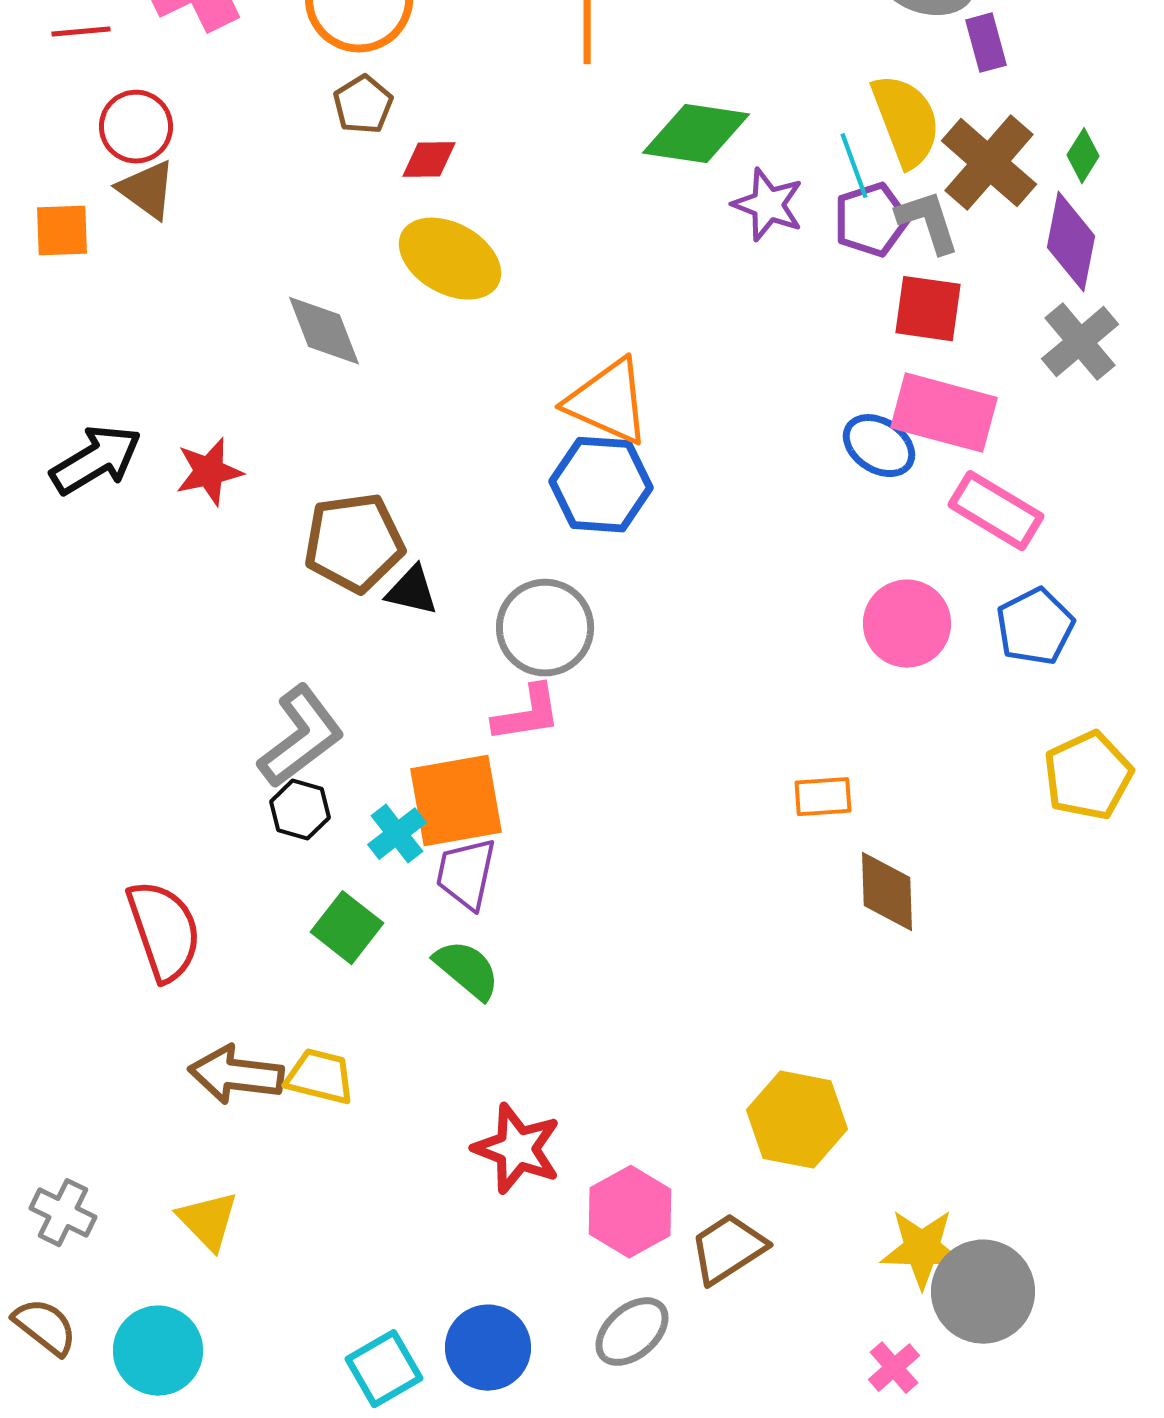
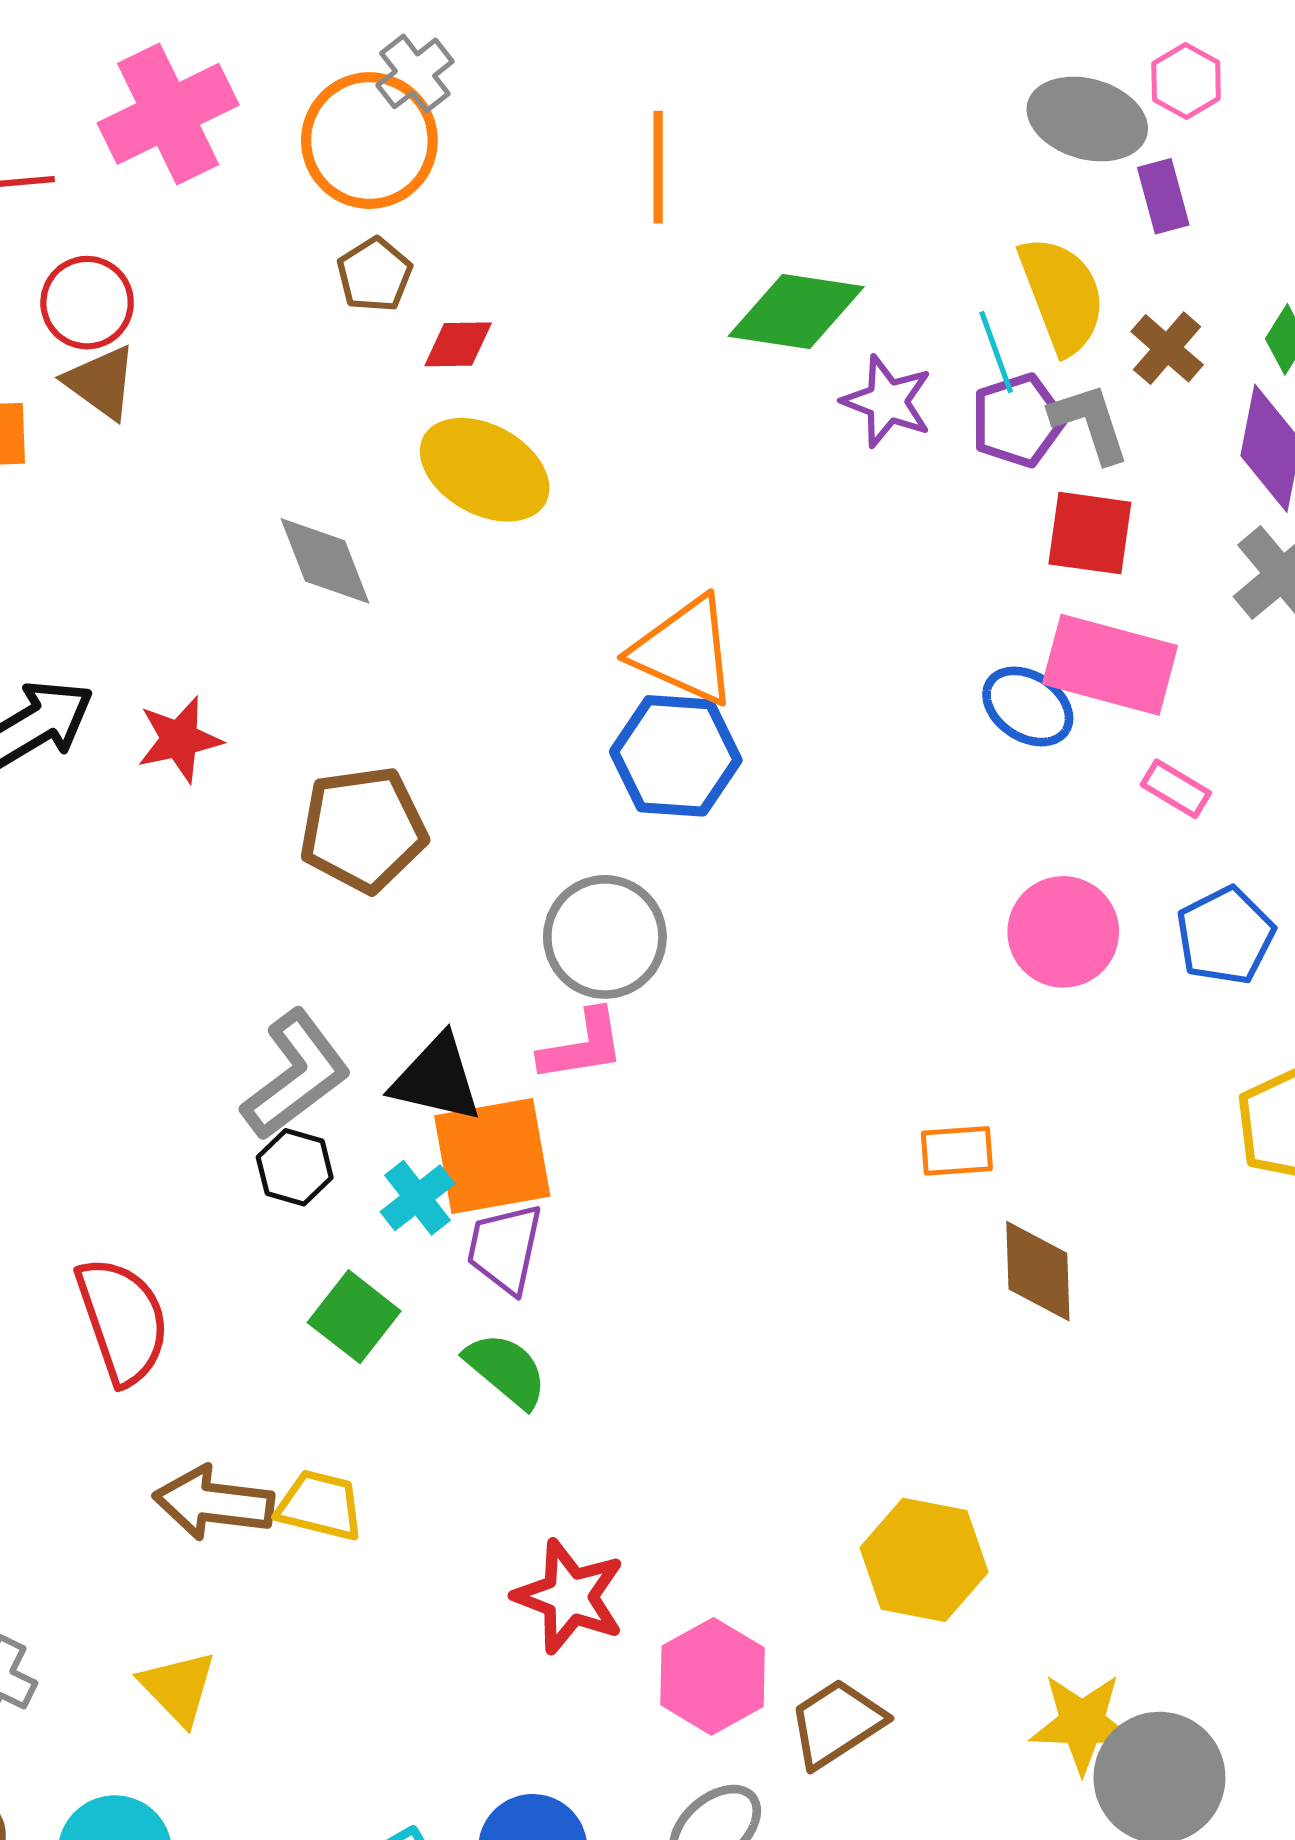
brown cross: (989, 163) -> (1167, 348), size x0.6
pink rectangle: (996, 511) -> (1176, 789), size x0.6
black triangle: (412, 591) -> (437, 1079), moved, size x1.4

